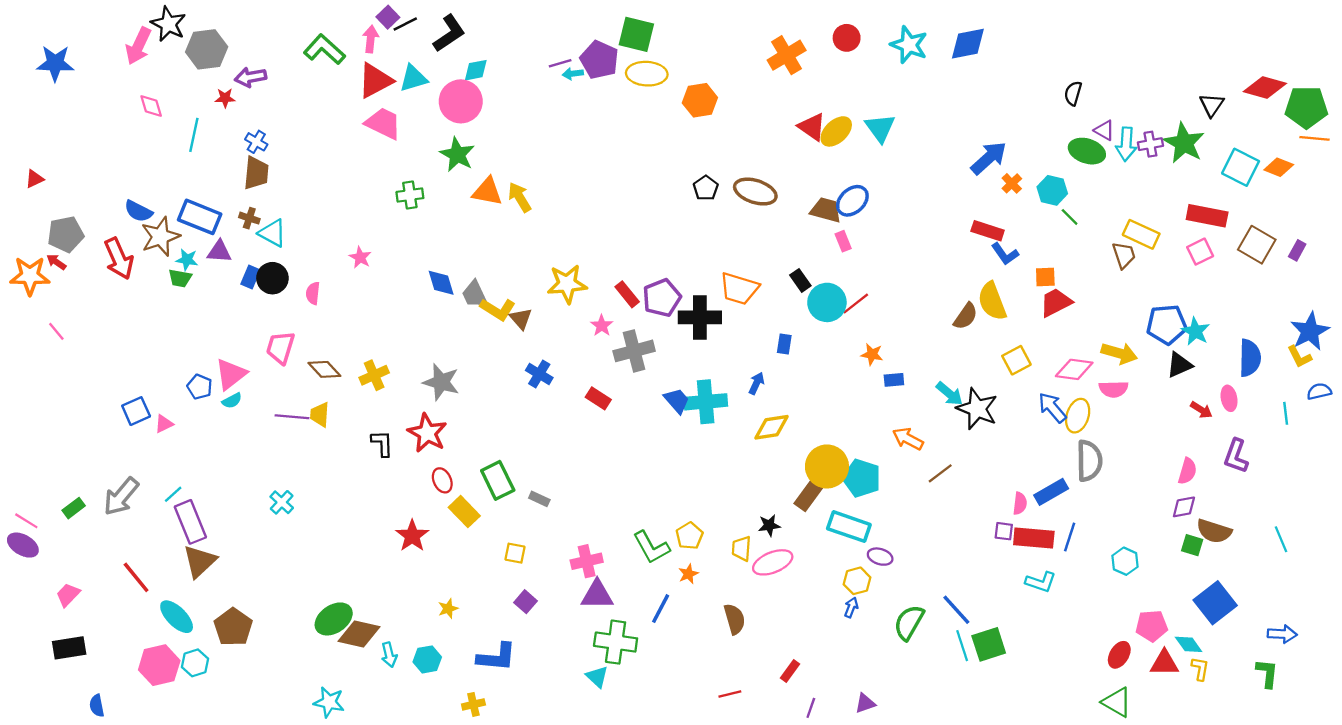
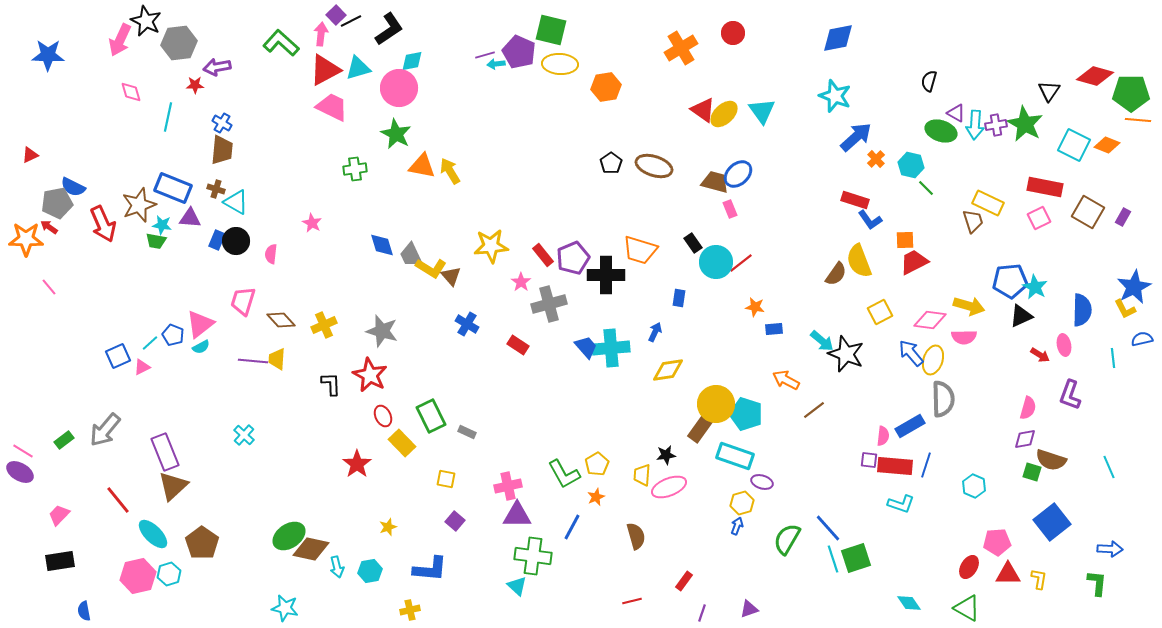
cyan star: (909, 45) -> (835, 96), moved
blue semicircle: (138, 211) -> (73, 187), moved
cyan line: (173, 494) -> (150, 343), moved
cyan diamond: (1189, 644) -> (909, 603), moved

